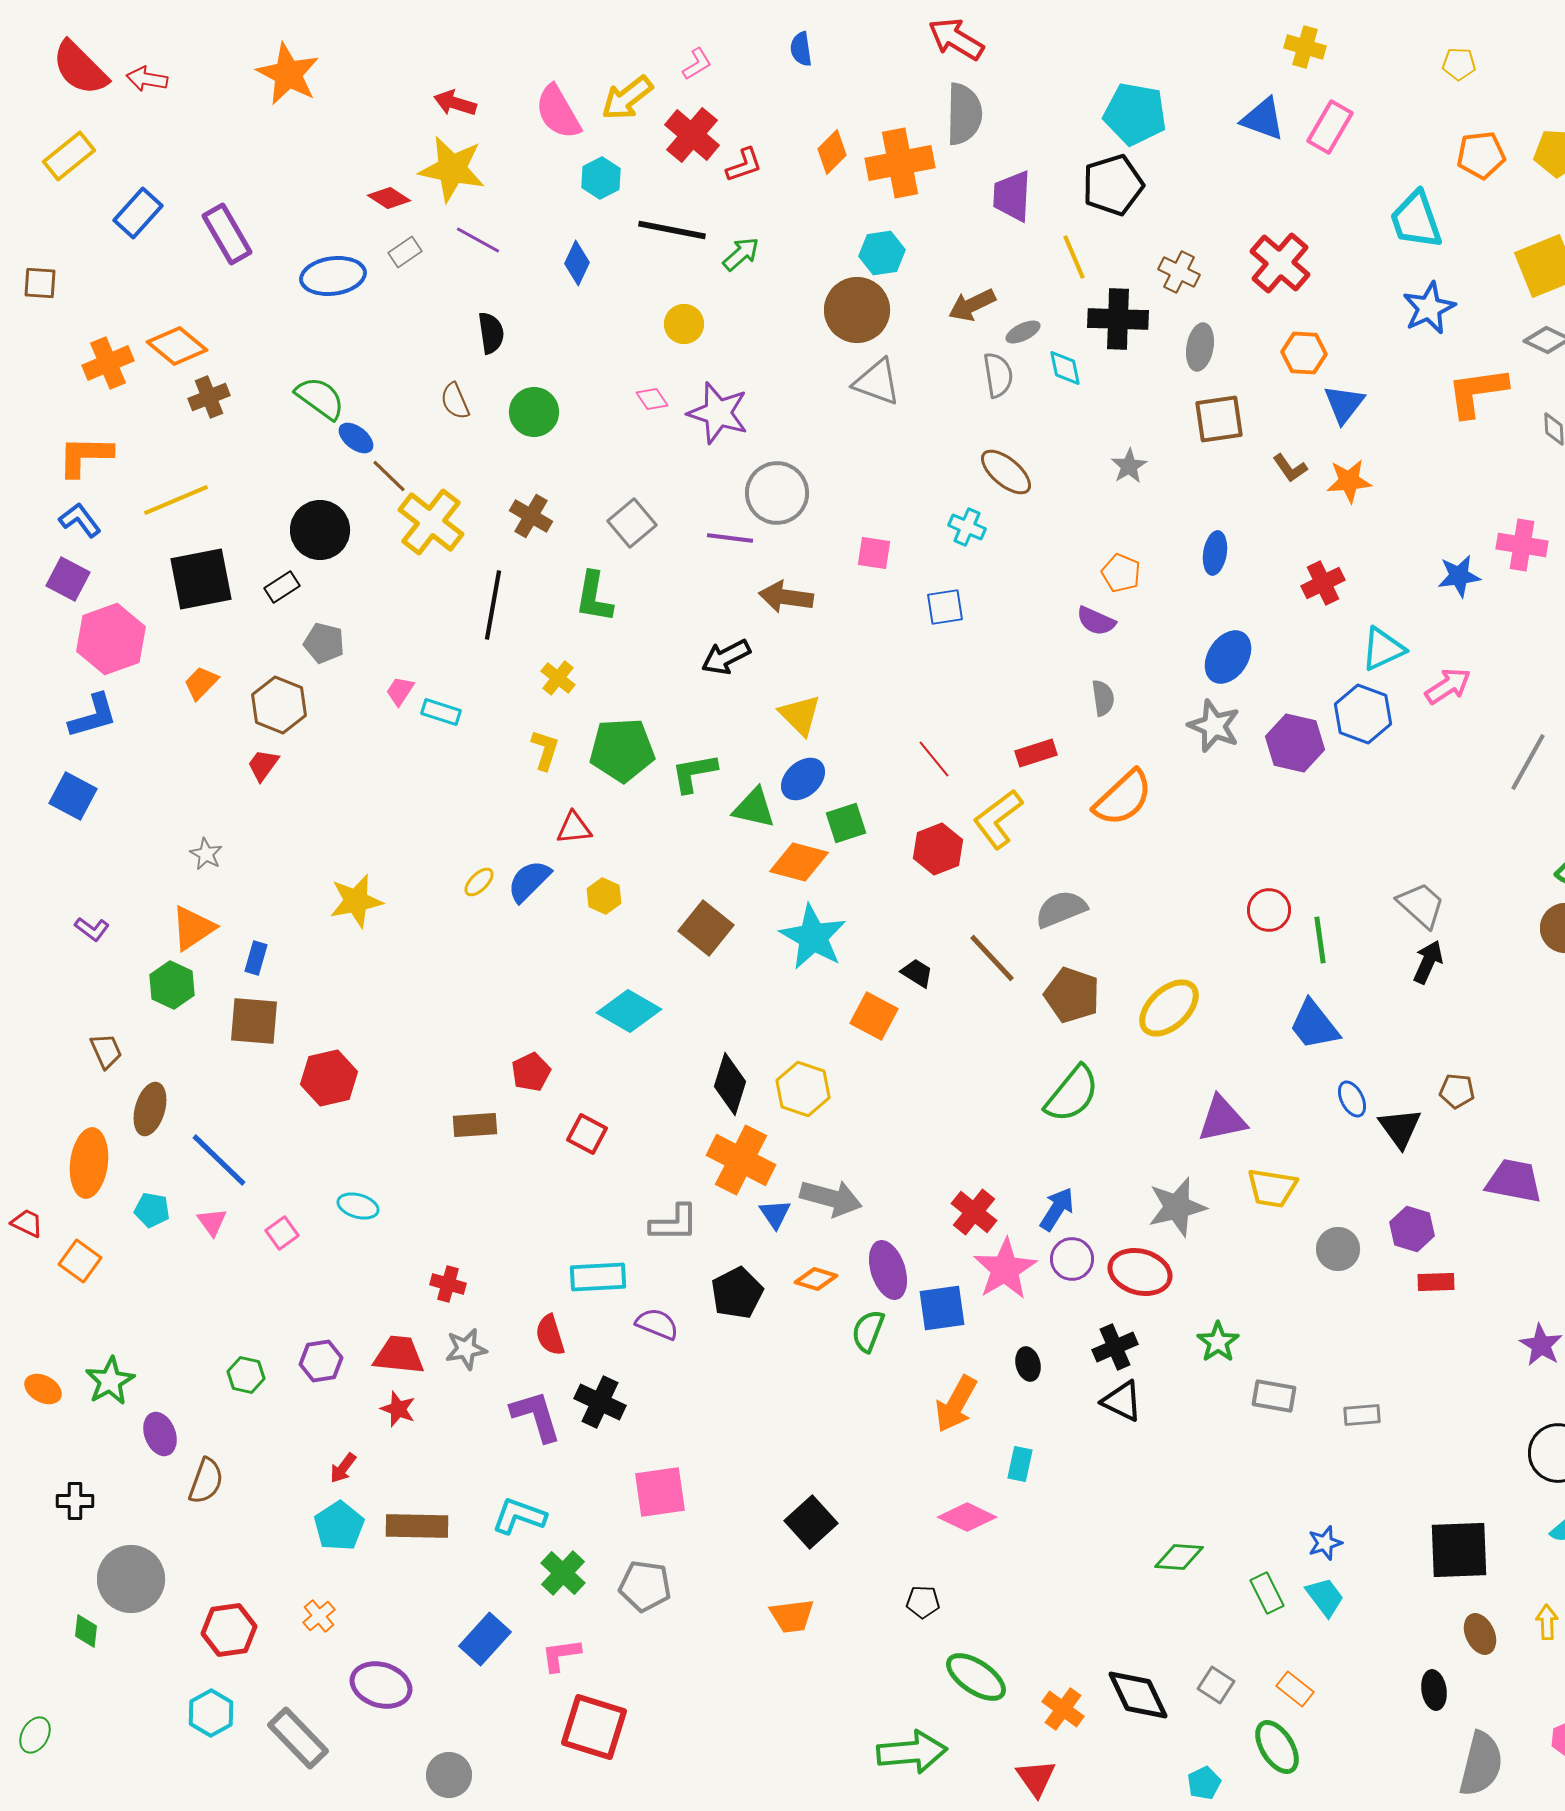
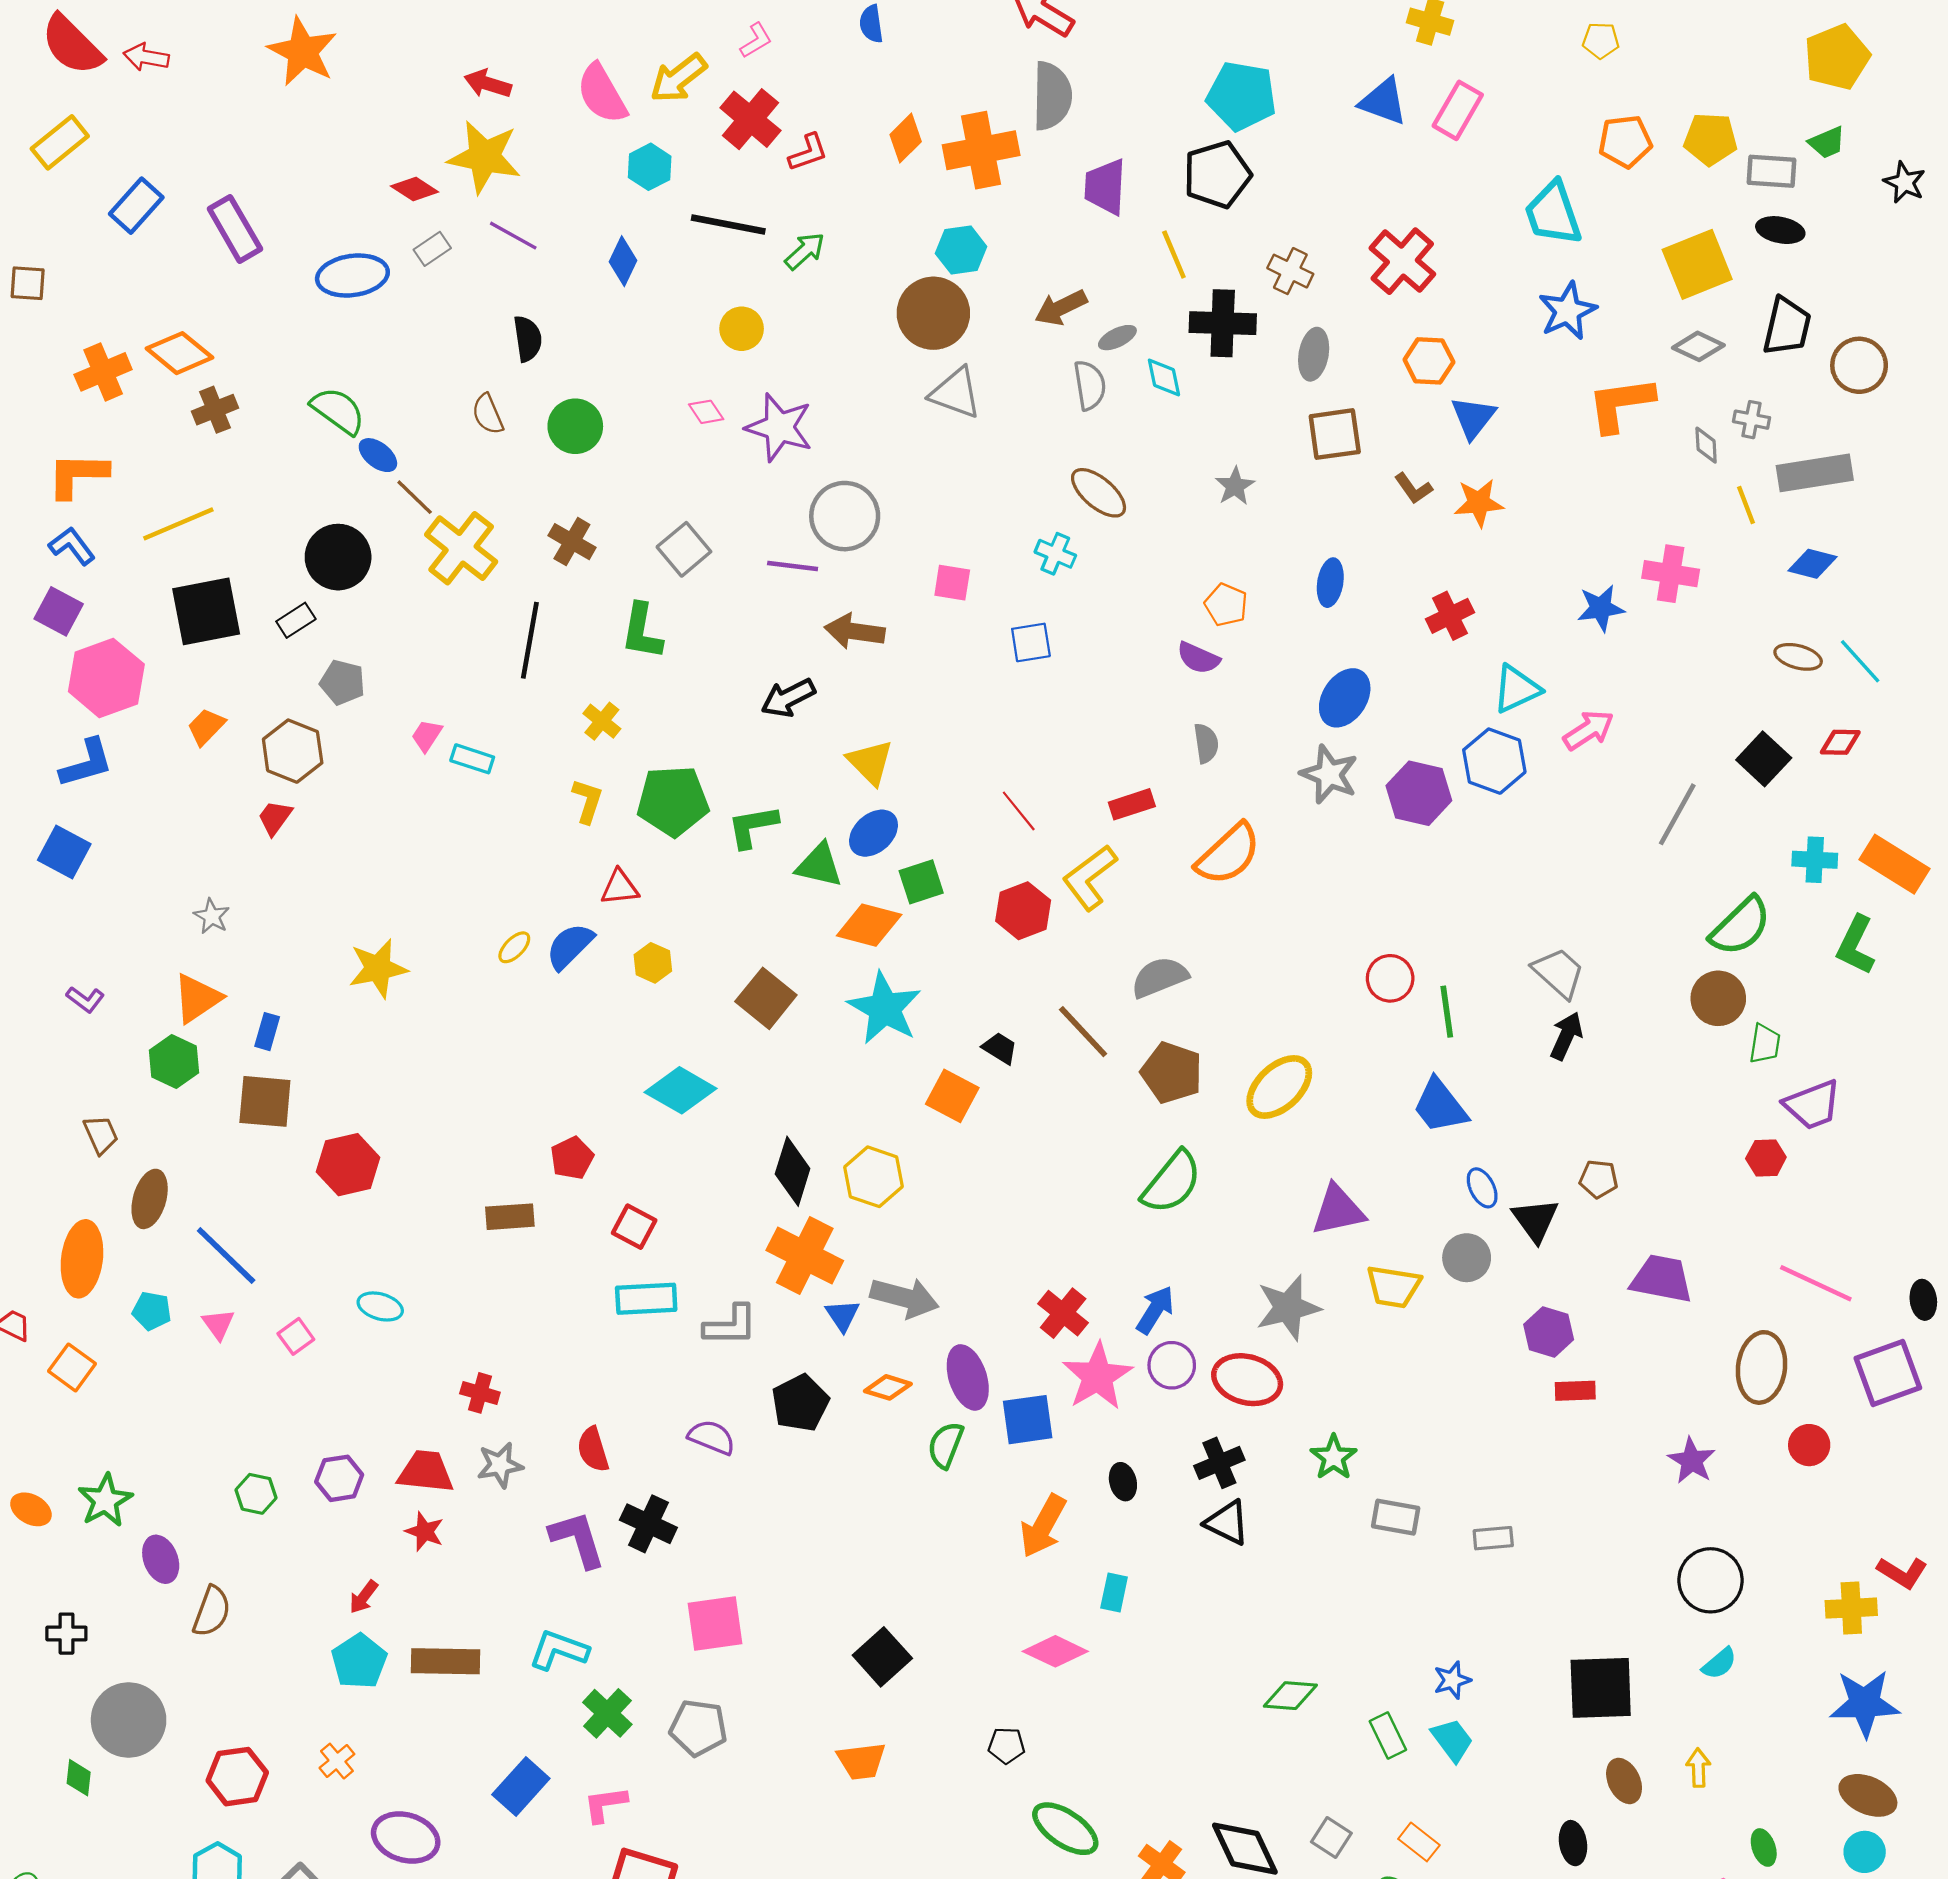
gray circle: (1338, 1249) -> (1467, 1258), moved
cyan rectangle: (598, 1277) -> (646, 1299), moved

